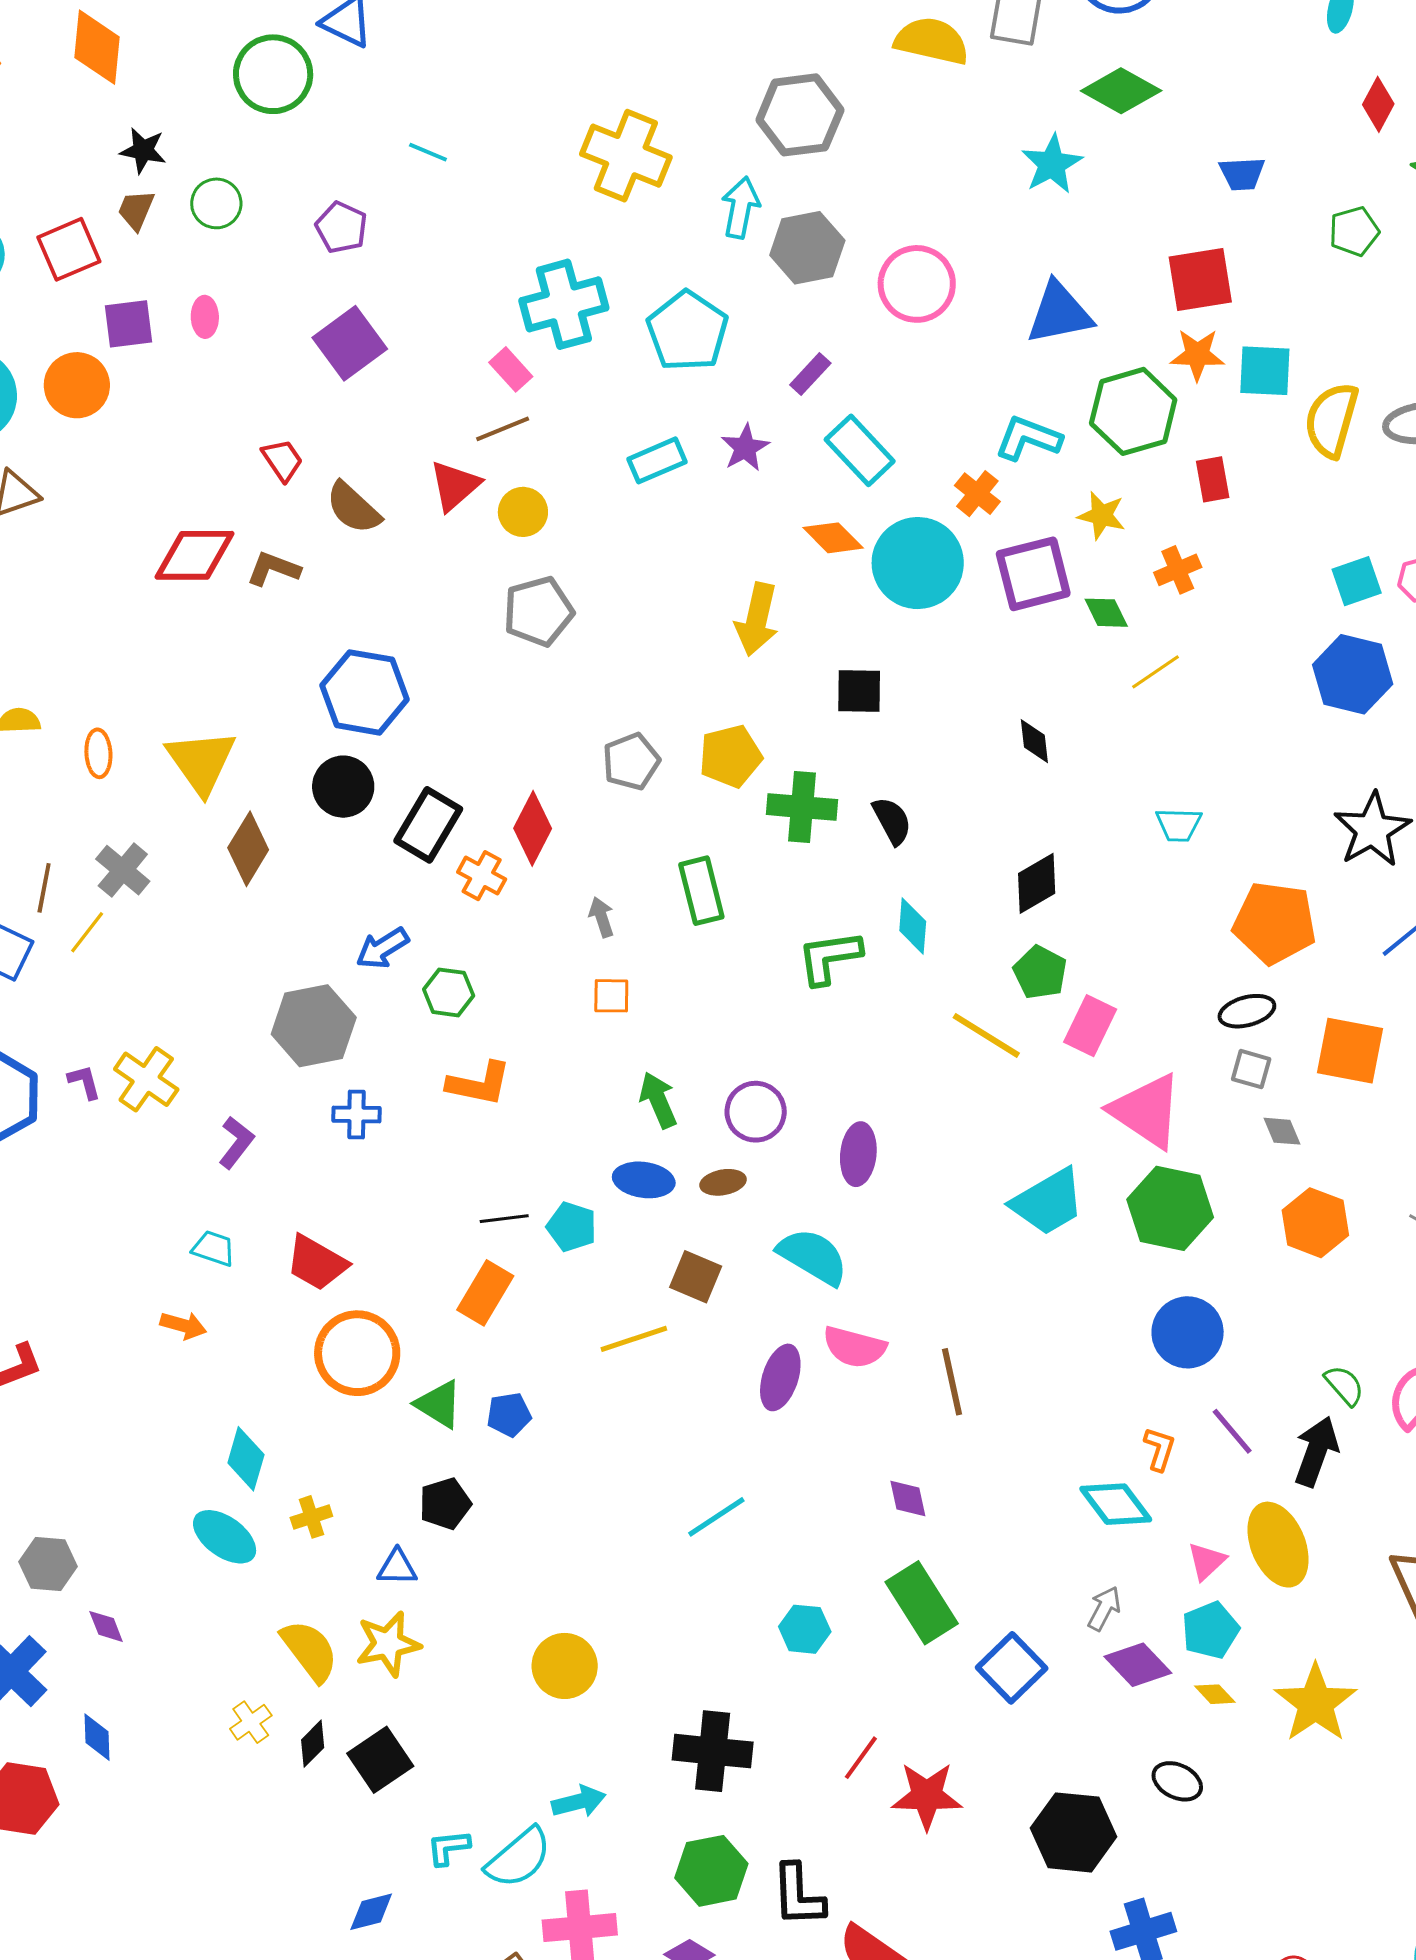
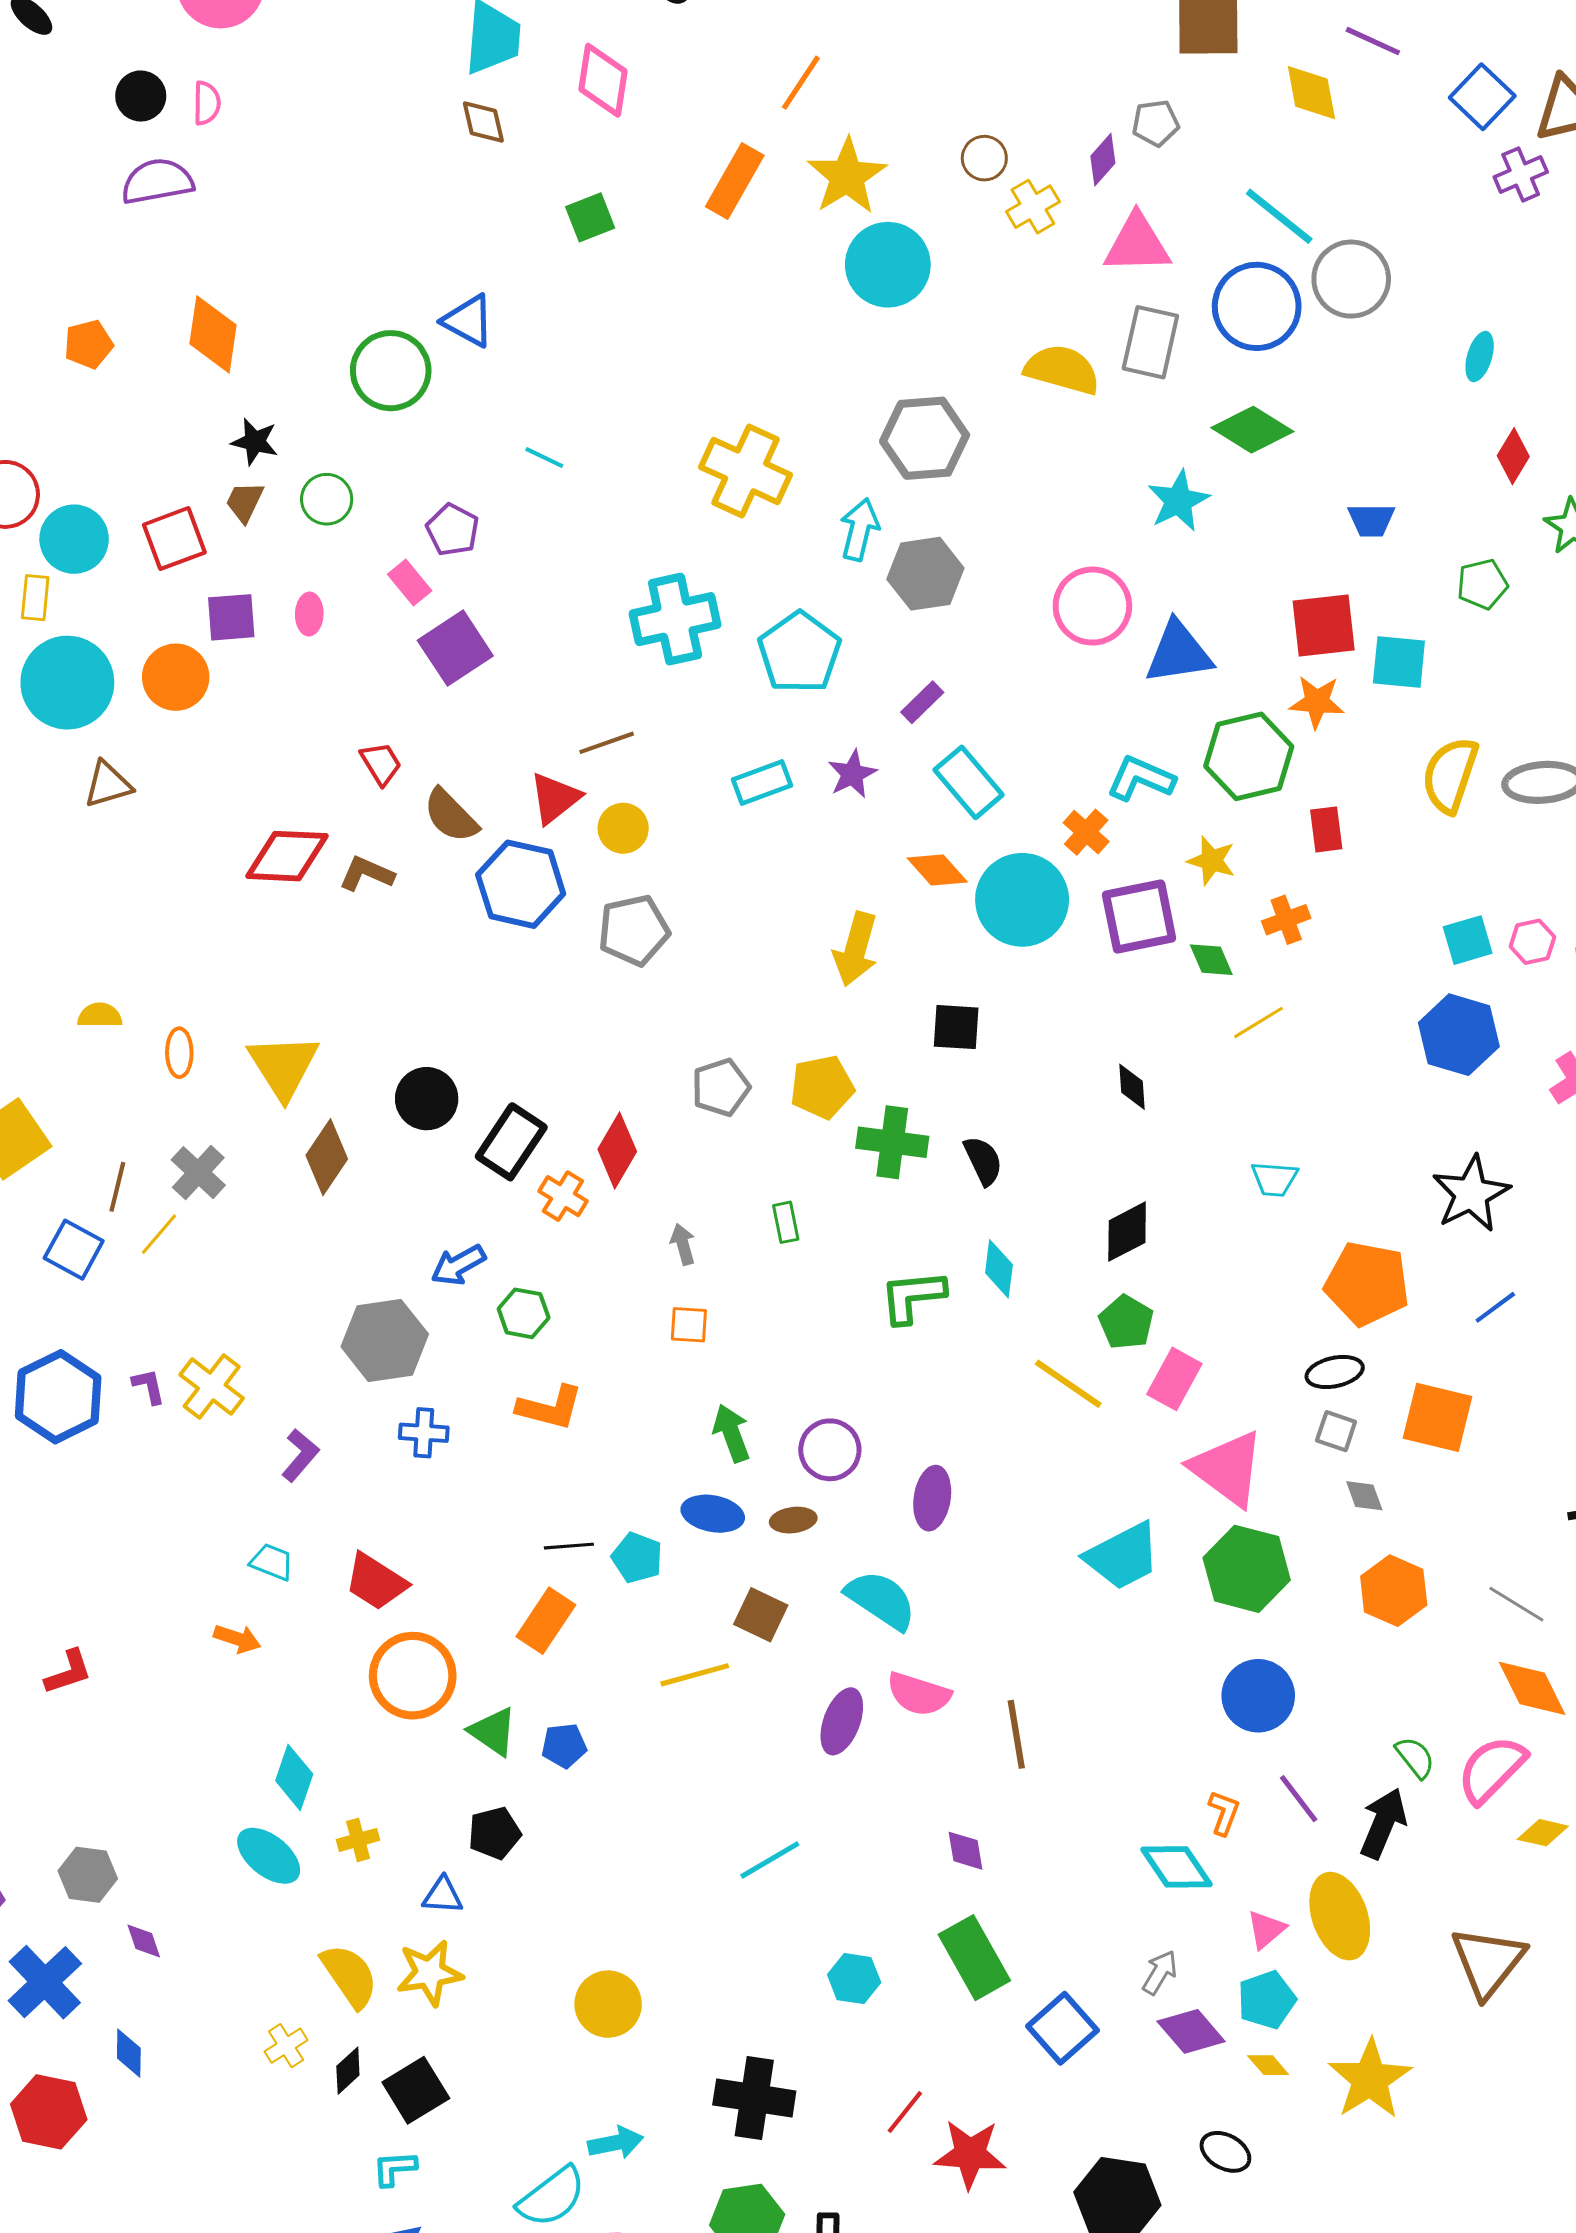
pink circle: (917, 284) -> (1092, 606), moved
pink rectangle: (511, 369) -> (410, 582), moved
cyan square: (1265, 371) -> (1399, 662), moved
blue hexagon: (364, 692) -> (521, 884), moved
green rectangle: (701, 891) -> (786, 1222), size x0.6
cyan L-shape: (448, 1847) -> (394, 2168), moved

